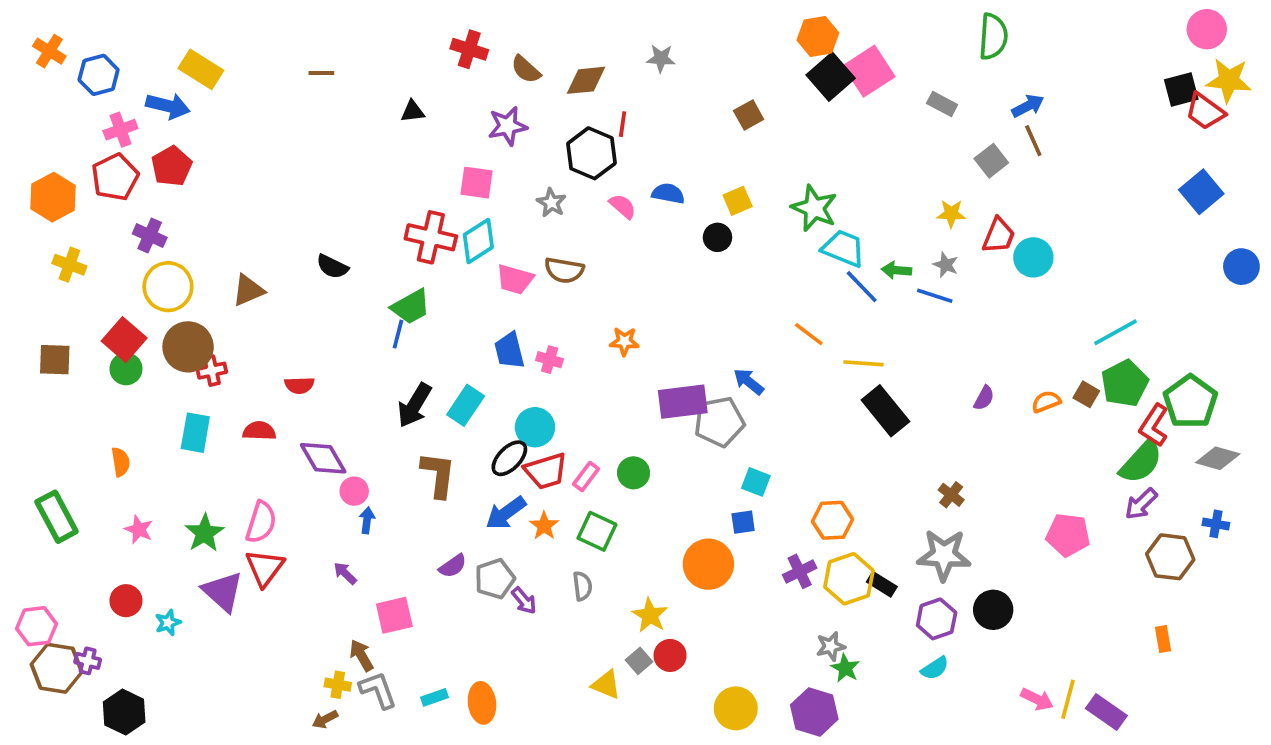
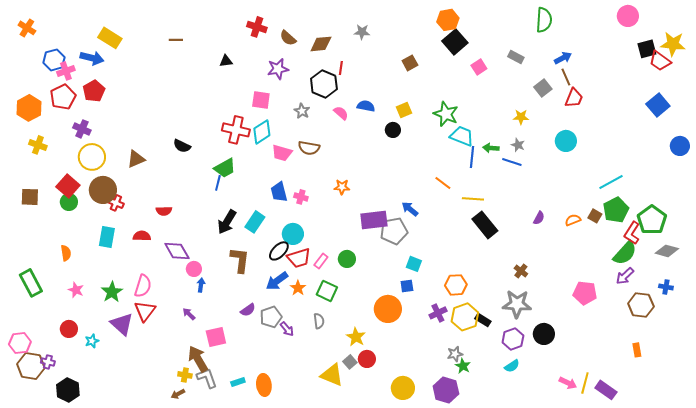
pink circle: (1207, 29) -> (628, 16), moved
pink square: (869, 71) -> (479, 67), moved, size x0.6
blue hexagon: (99, 75) -> (54, 60), moved
red trapezoid: (999, 236) -> (574, 98), moved
blue line: (862, 287) -> (472, 157), turned 50
red cross: (212, 371) -> (116, 203), turned 35
brown arrow: (361, 655) -> (198, 359), size x1.5
yellow triangle: (606, 685) -> (332, 375), size x1.4

